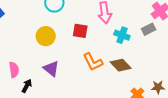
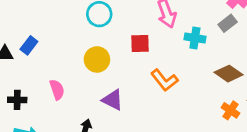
brown diamond: (121, 65) -> (229, 74), moved
pink semicircle: (14, 70) -> (57, 90), moved

